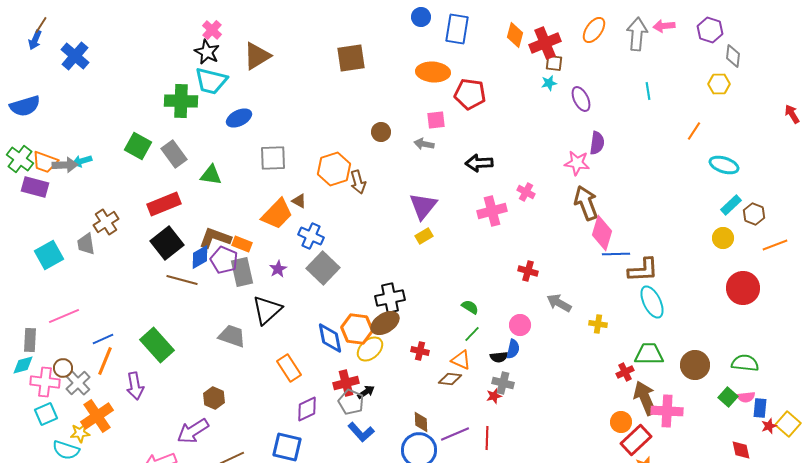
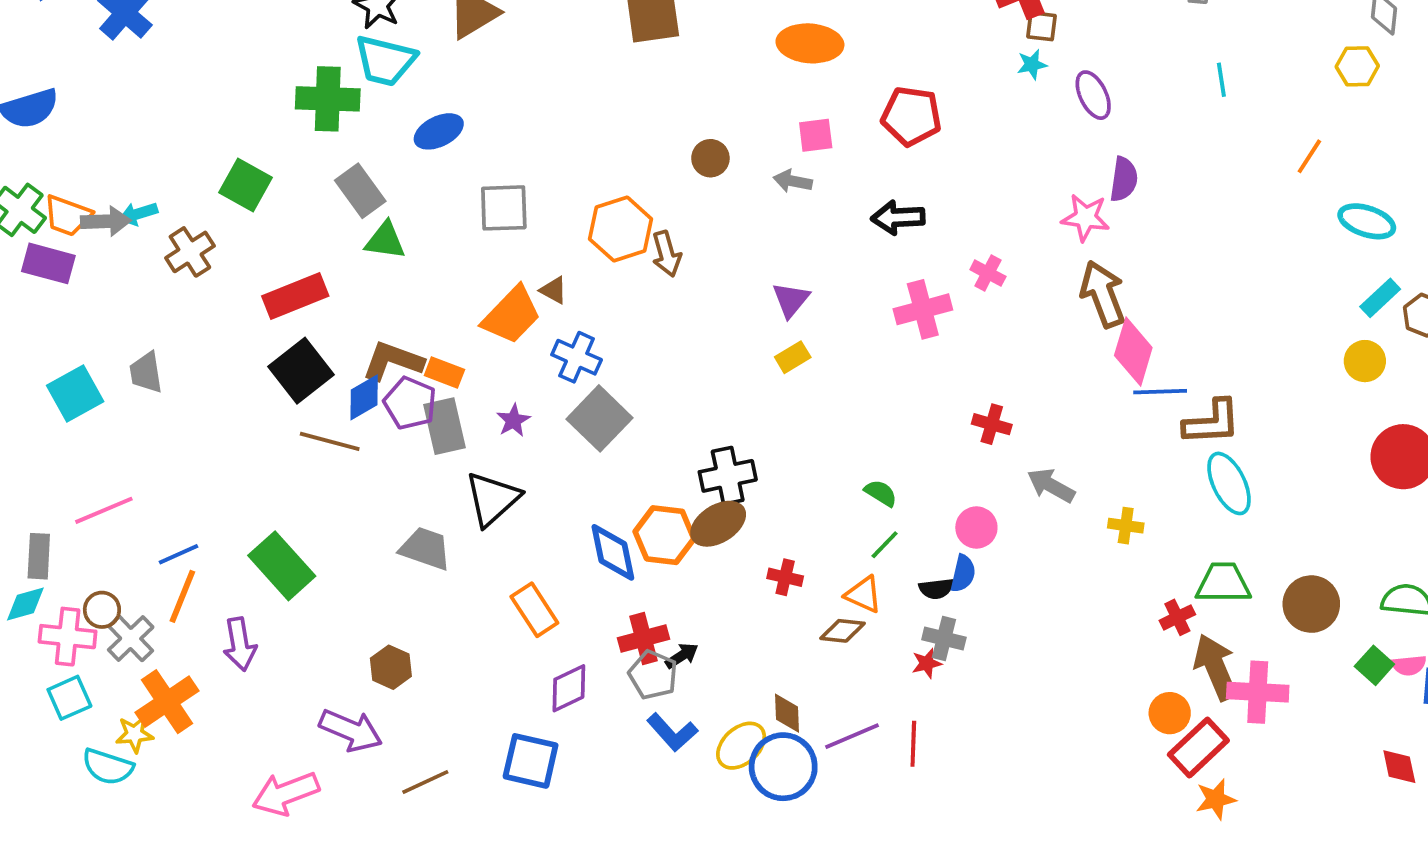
red pentagon: (470, 94) -> (911, 116), moved
gray rectangle: (174, 154) -> (360, 191), moved
purple triangle: (423, 206) -> (791, 300), size x0.7
brown cross: (106, 222) -> (190, 252), moved
yellow ellipse: (370, 349) -> (741, 746), moved
purple arrow: (193, 431) -> (351, 730), turned -124

